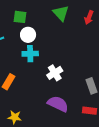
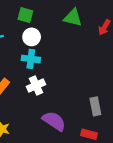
green triangle: (61, 13) -> (73, 18), turned -42
white cross: (55, 73) -> (36, 85), moved

